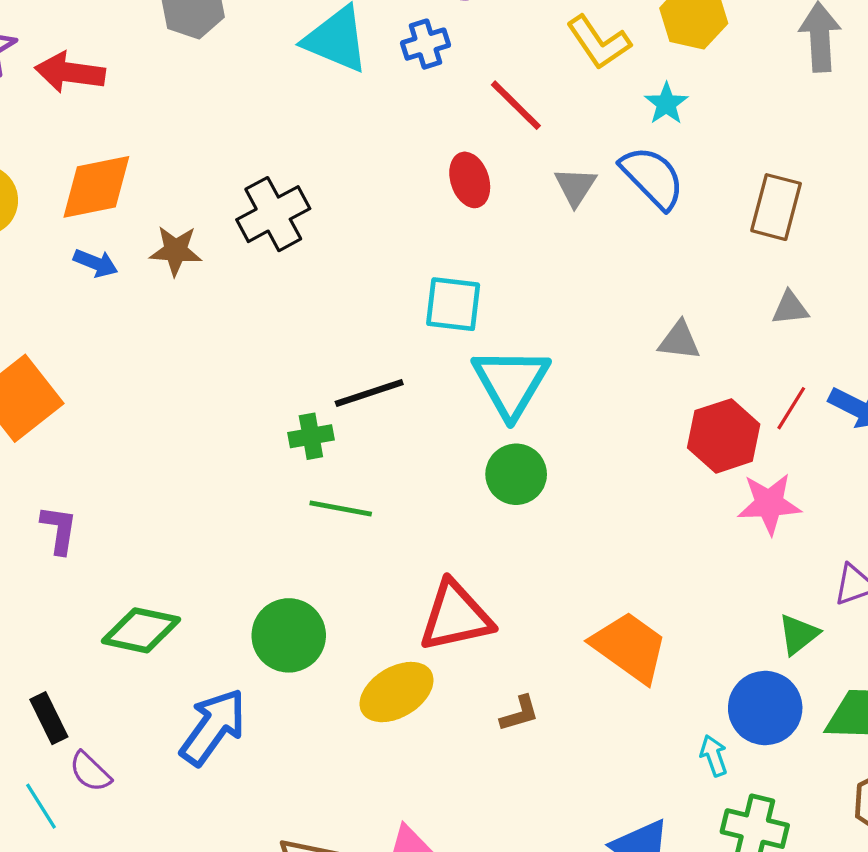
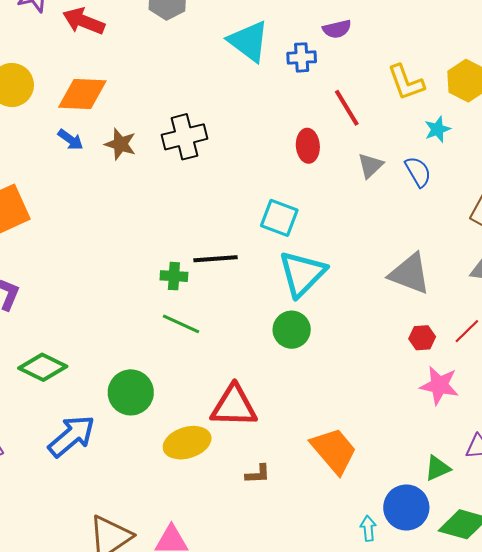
blue semicircle: (652, 178) -> (418, 172), size x0.7
gray triangle: (679, 341) -> (410, 274), size x1.6
red hexagon: (724, 436) -> (422, 338), size x0.6

